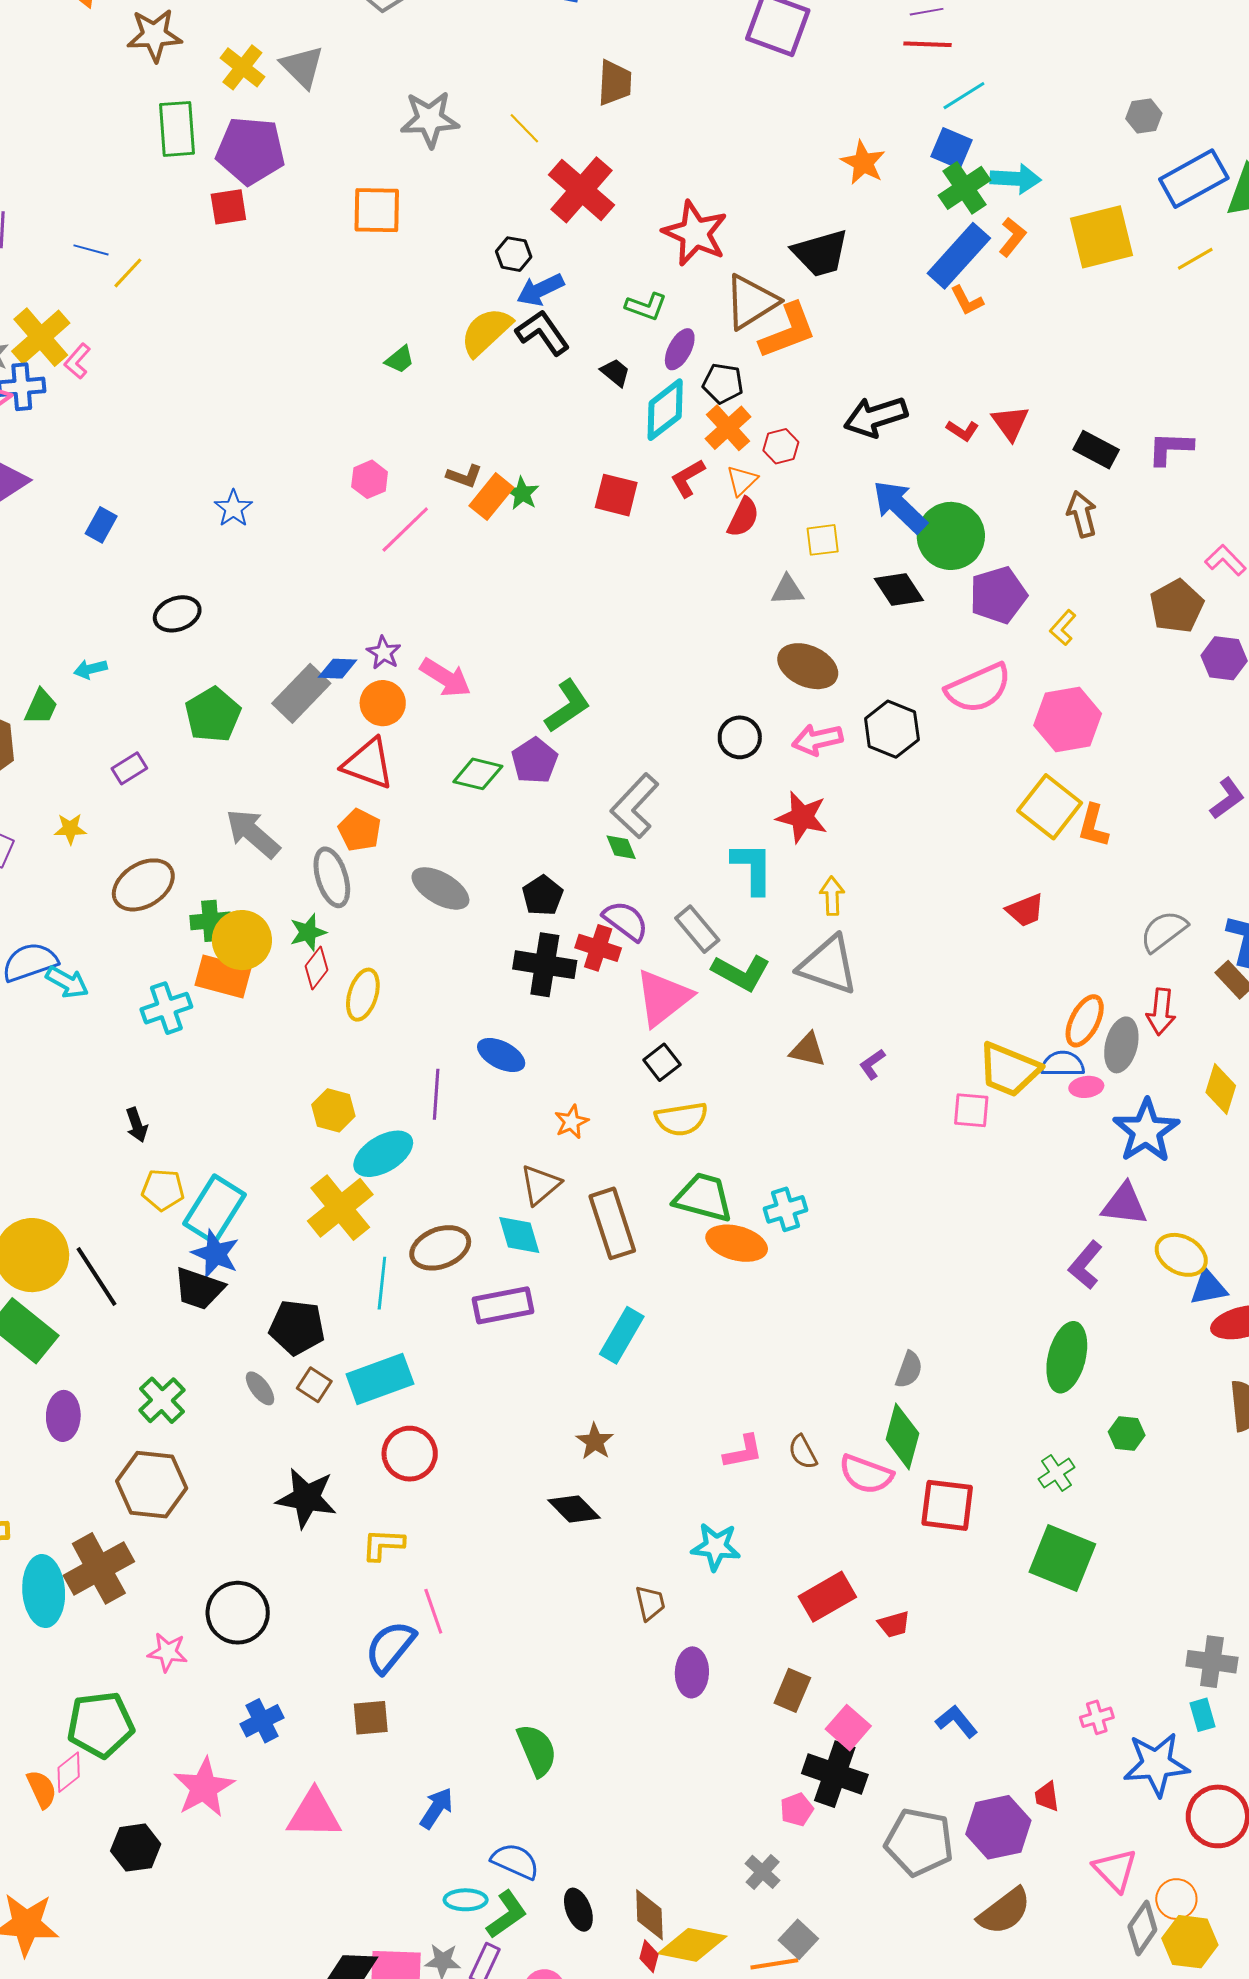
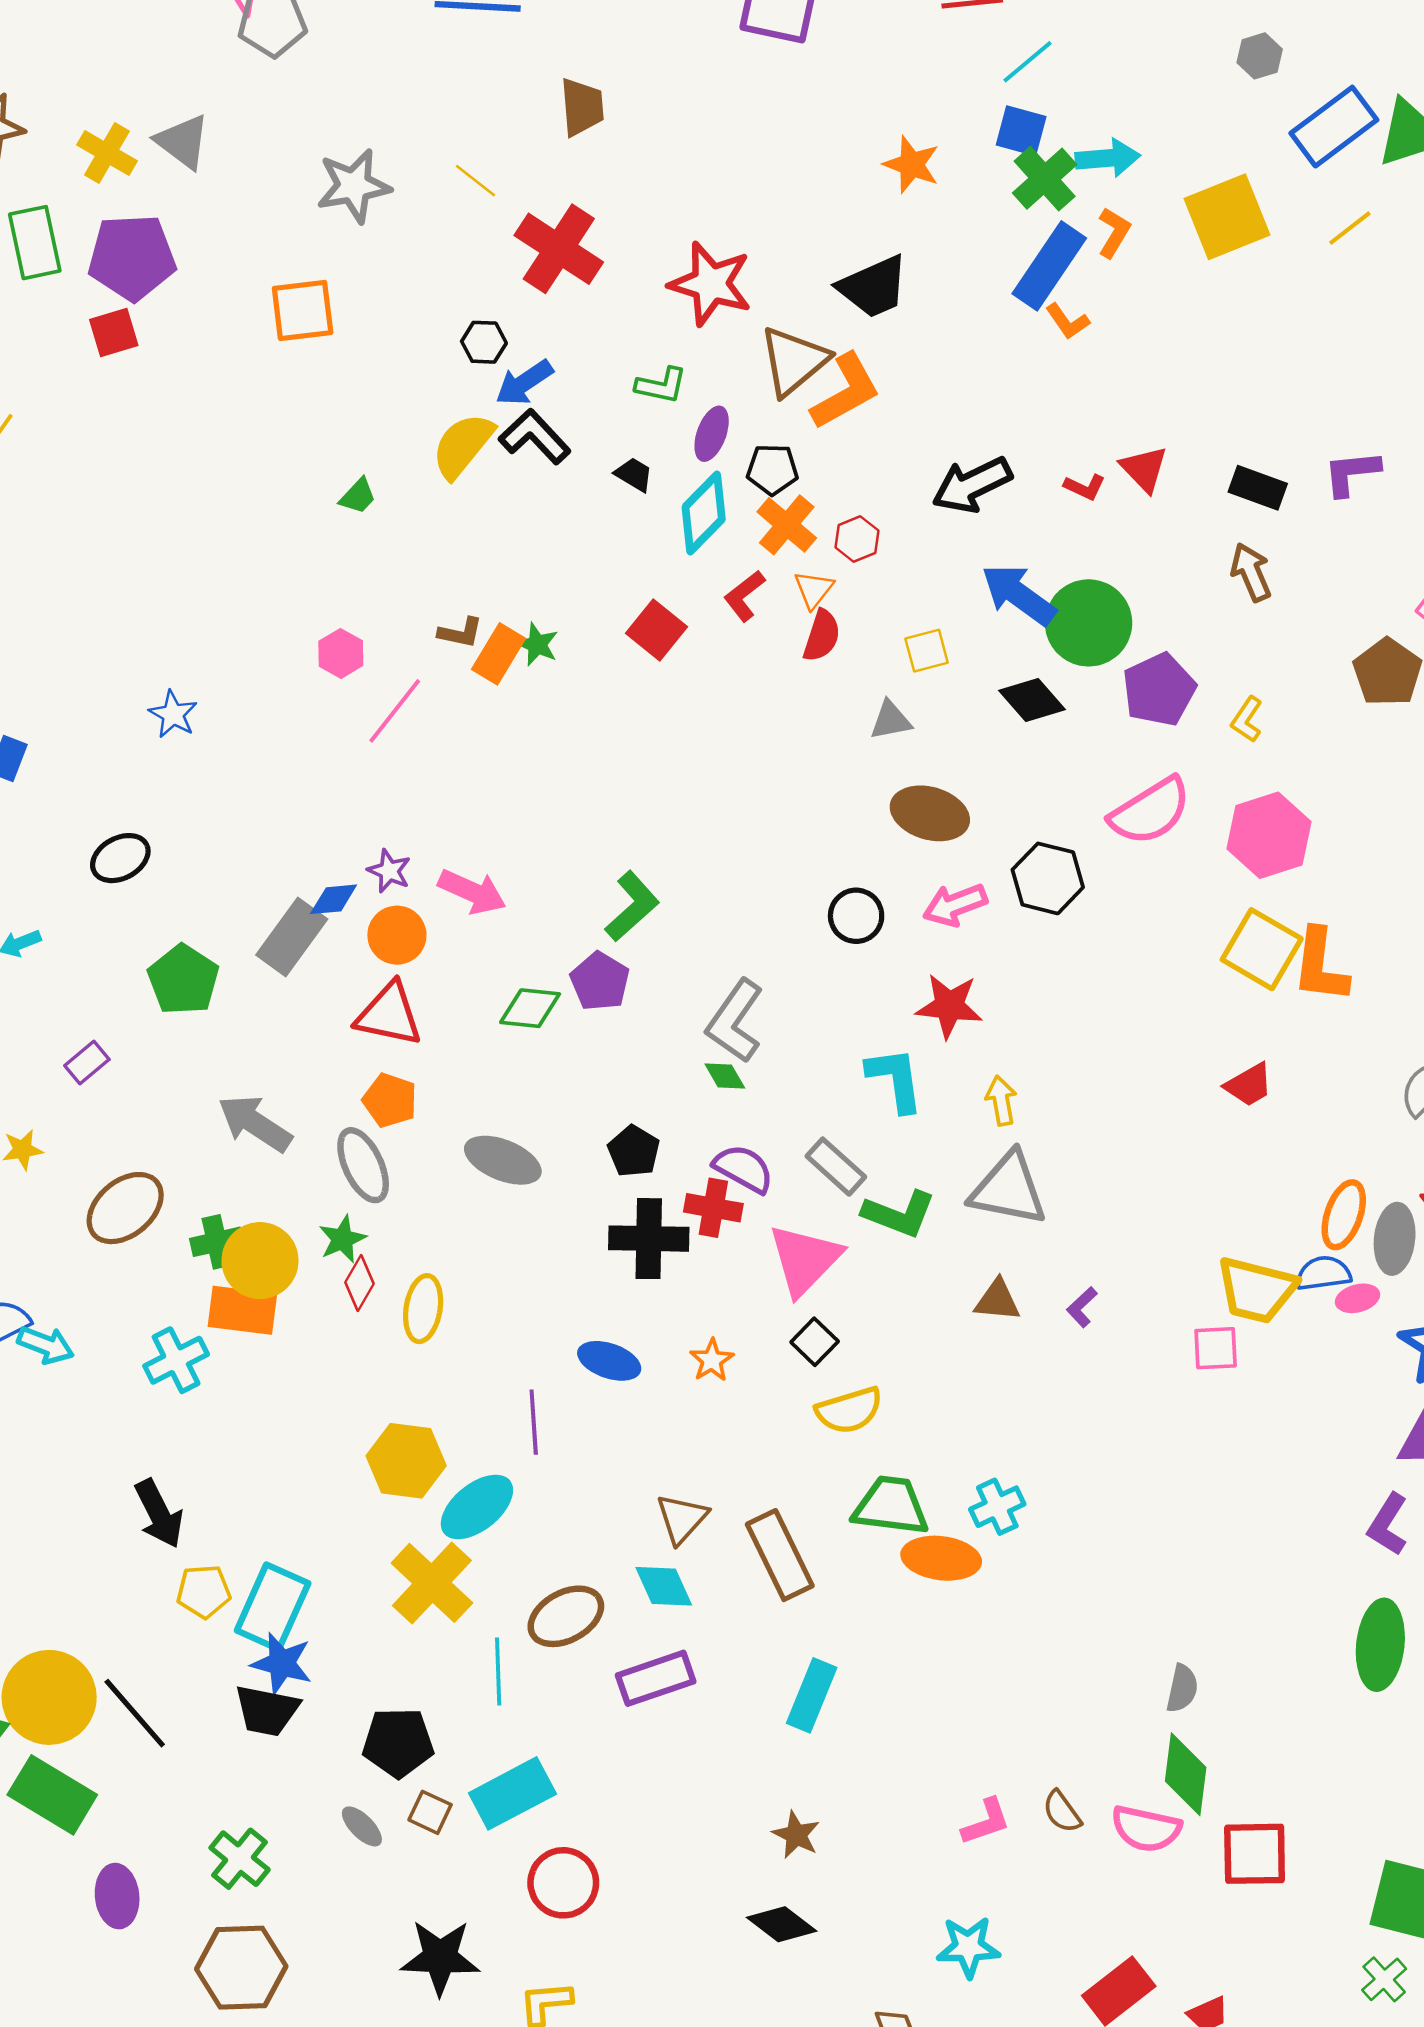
red square: (616, 495) -> (657, 630), turned 33
orange L-shape: (1093, 826) -> (1320, 966), size x1.4
yellow hexagon: (333, 1110) -> (406, 1461), size x1.4
orange star: (572, 1122) -> (712, 1360), moved
black arrow: (137, 1125) -> (159, 1514), size x1.6
green cross: (1057, 1473) -> (1384, 1979), moved

